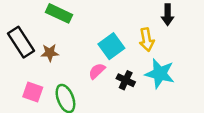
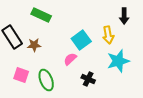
cyan star: (160, 74) -> (118, 61), turned -30
black cross: (126, 80) -> (88, 79), moved

